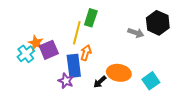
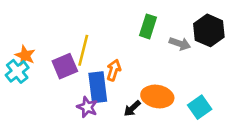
green rectangle: (91, 18) -> (148, 26), moved
yellow line: (77, 33) -> (83, 50), moved
orange star: (36, 43) -> (25, 56), moved
cyan cross: (26, 54) -> (17, 71), moved

